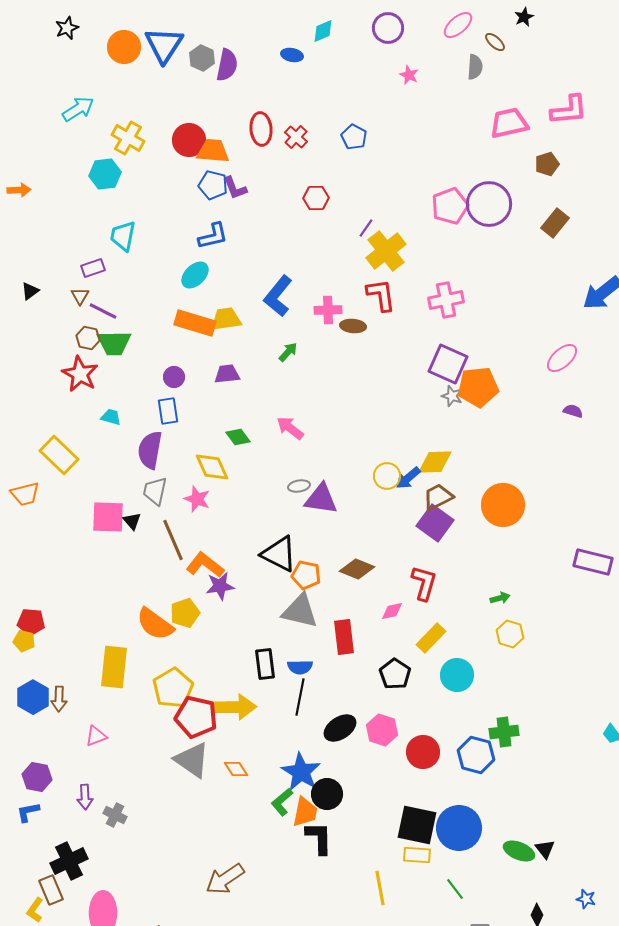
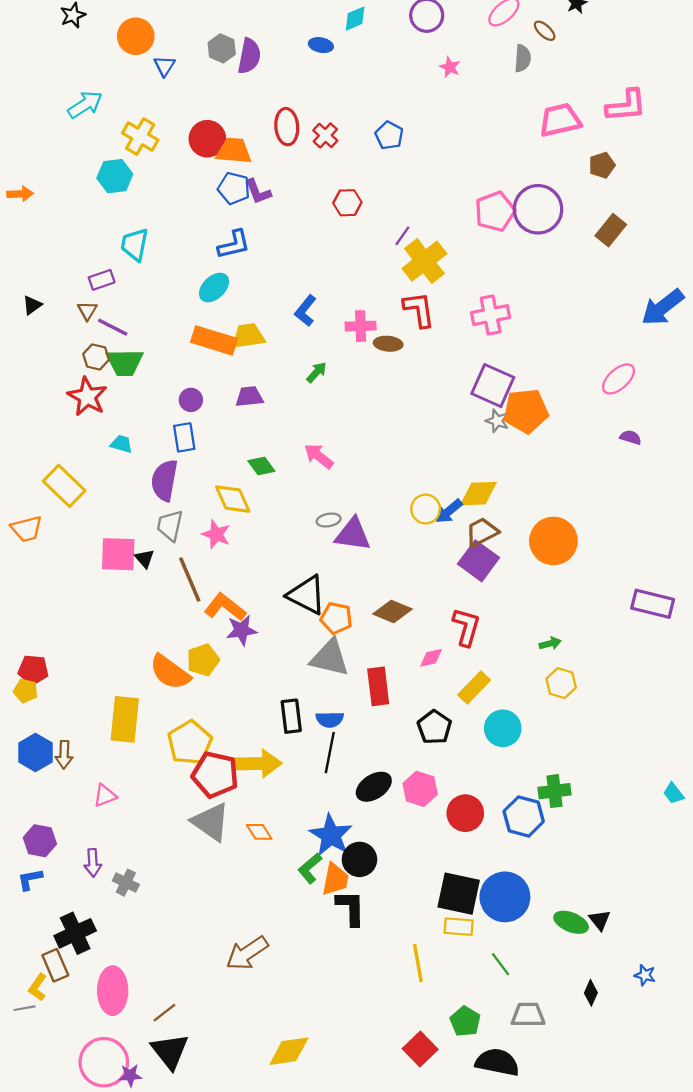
blue triangle: (164, 45) -> (164, 66), moved, size x0.5
blue L-shape: (278, 296) -> (305, 311), size x0.7

